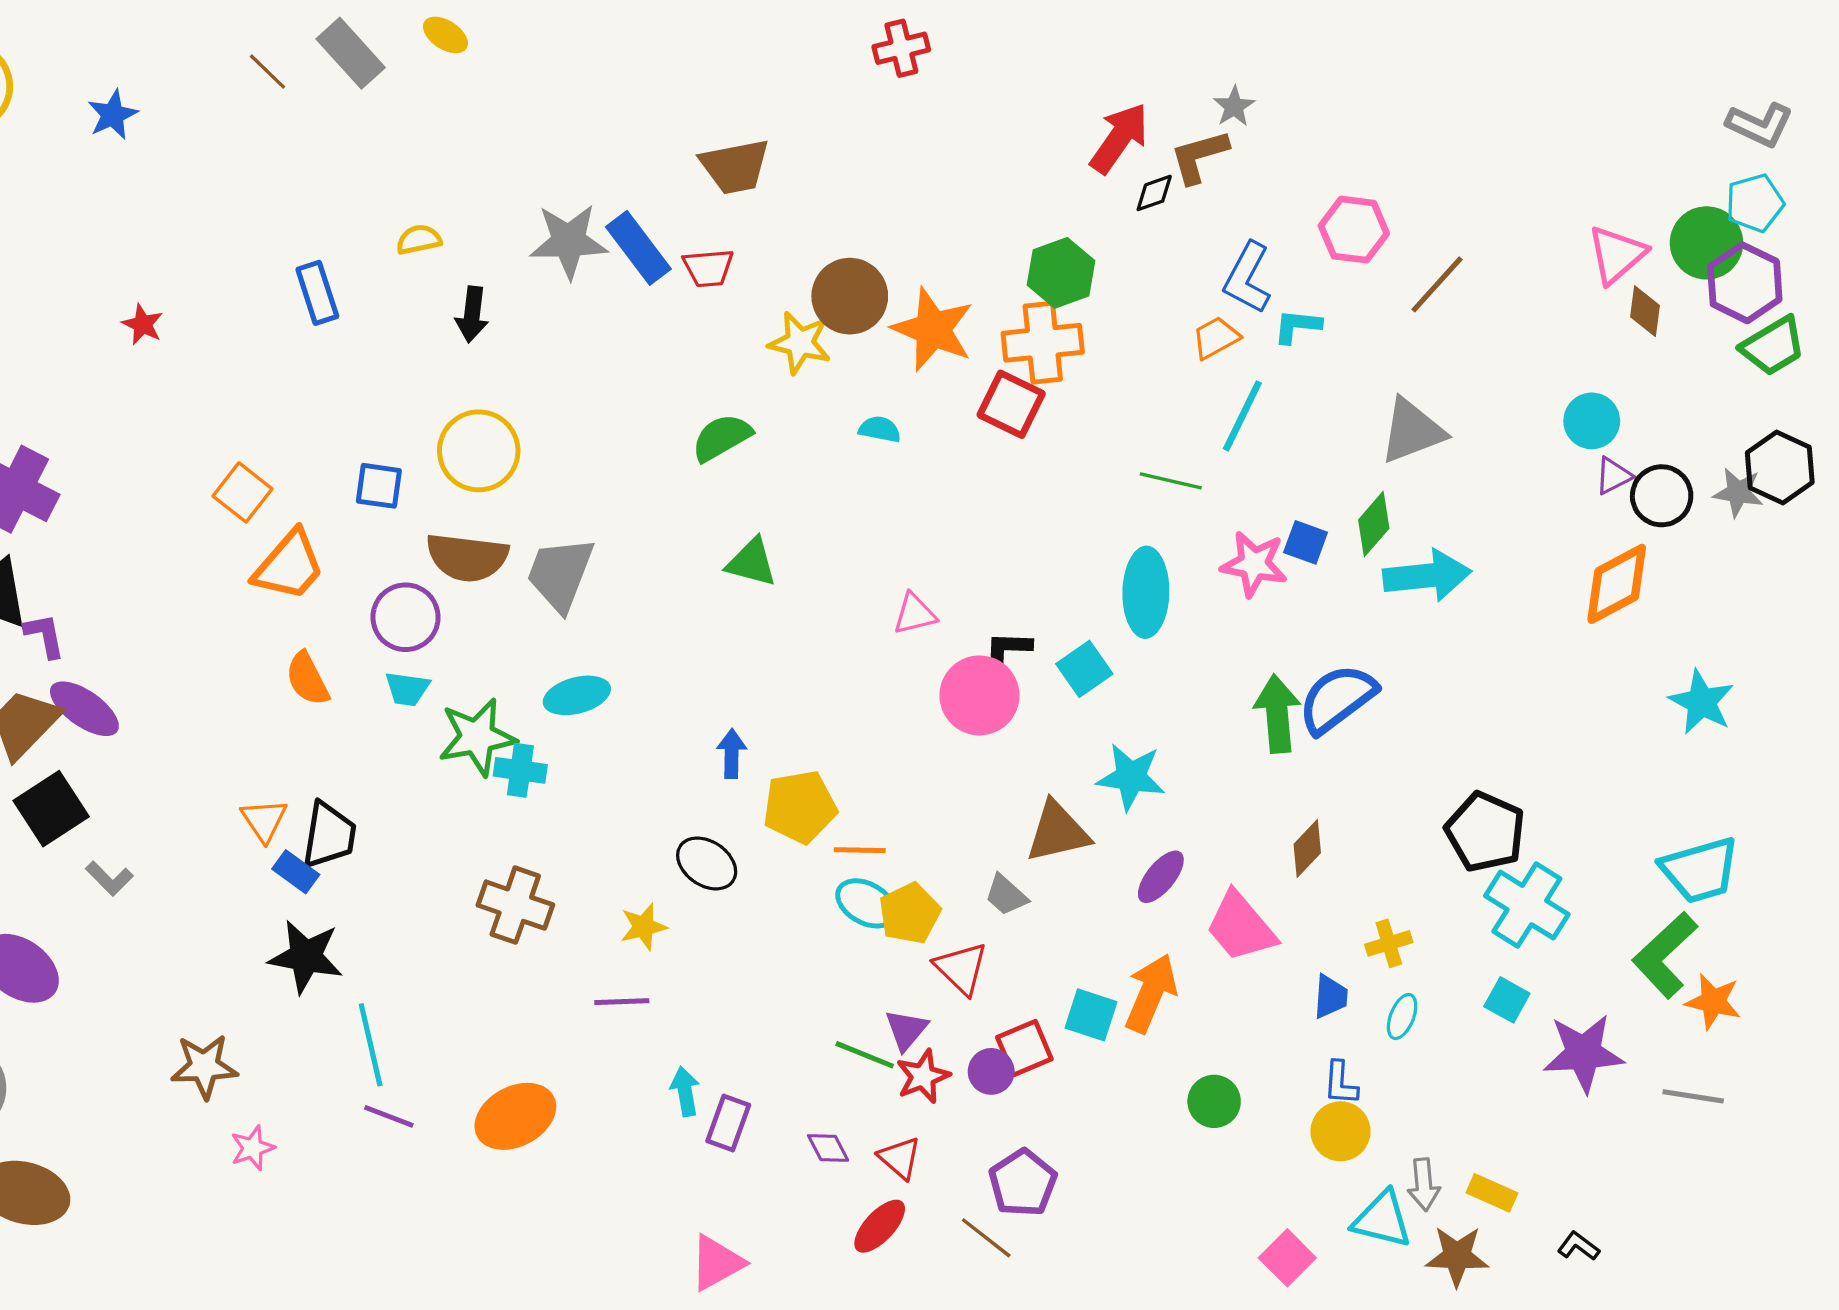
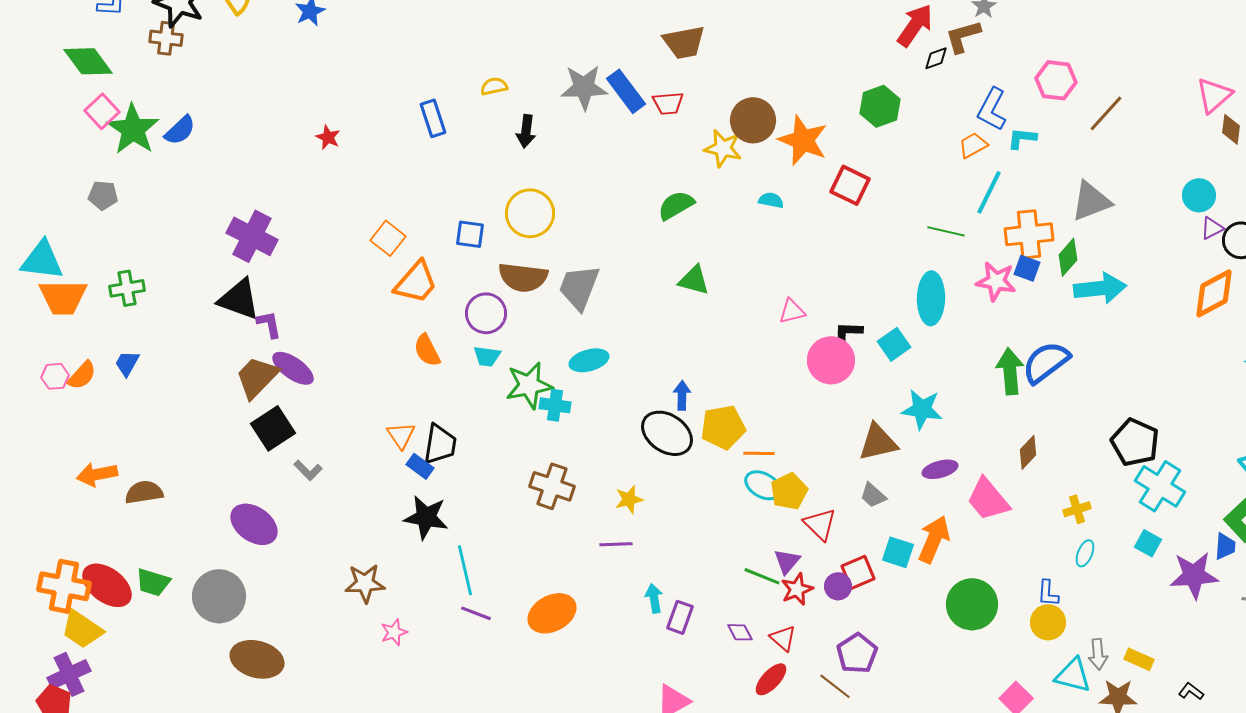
orange cross: (1043, 343) -> (1029, 234), moved
black ellipse: (707, 863) -> (667, 433), moved, size x1.4
purple ellipse: (1161, 877) -> (940, 469), turned 36
gray trapezoid: (1006, 895) -> (873, 495), moved
blue trapezoid: (1331, 997) -> (1225, 546), moved
green circle: (1214, 1101) -> (972, 604), size x1.6

